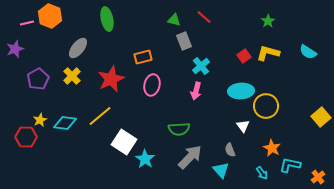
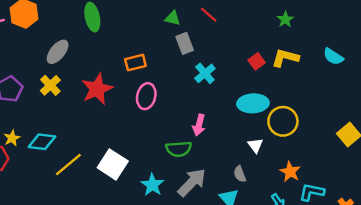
pink arrow: (196, 91) -> (199, 125), moved
yellow line: (100, 116) -> (68, 164), moved
cyan star: (145, 159) -> (152, 185), moved

